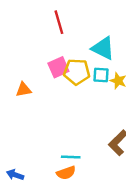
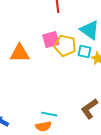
orange triangle: (23, 90) -> (20, 53), size x1.5

